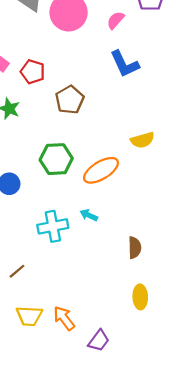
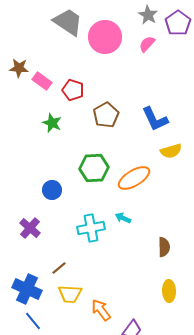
blue L-shape: (125, 64) -> (155, 119), moved
yellow trapezoid: (29, 316) -> (70, 294), moved

